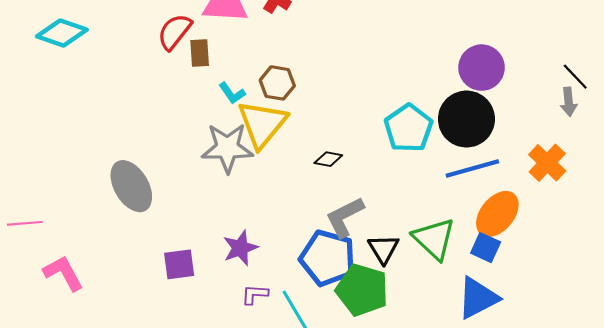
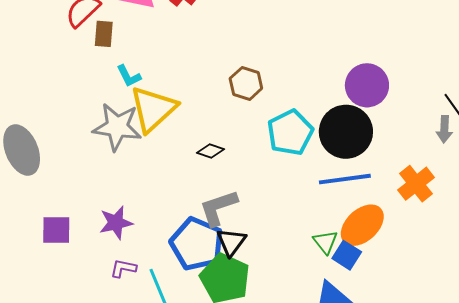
brown hexagon: (277, 83) -> (246, 83), moved
green triangle: (434, 239) -> (325, 242), moved, size x0.6
black triangle: (383, 249) -> (231, 242), moved

